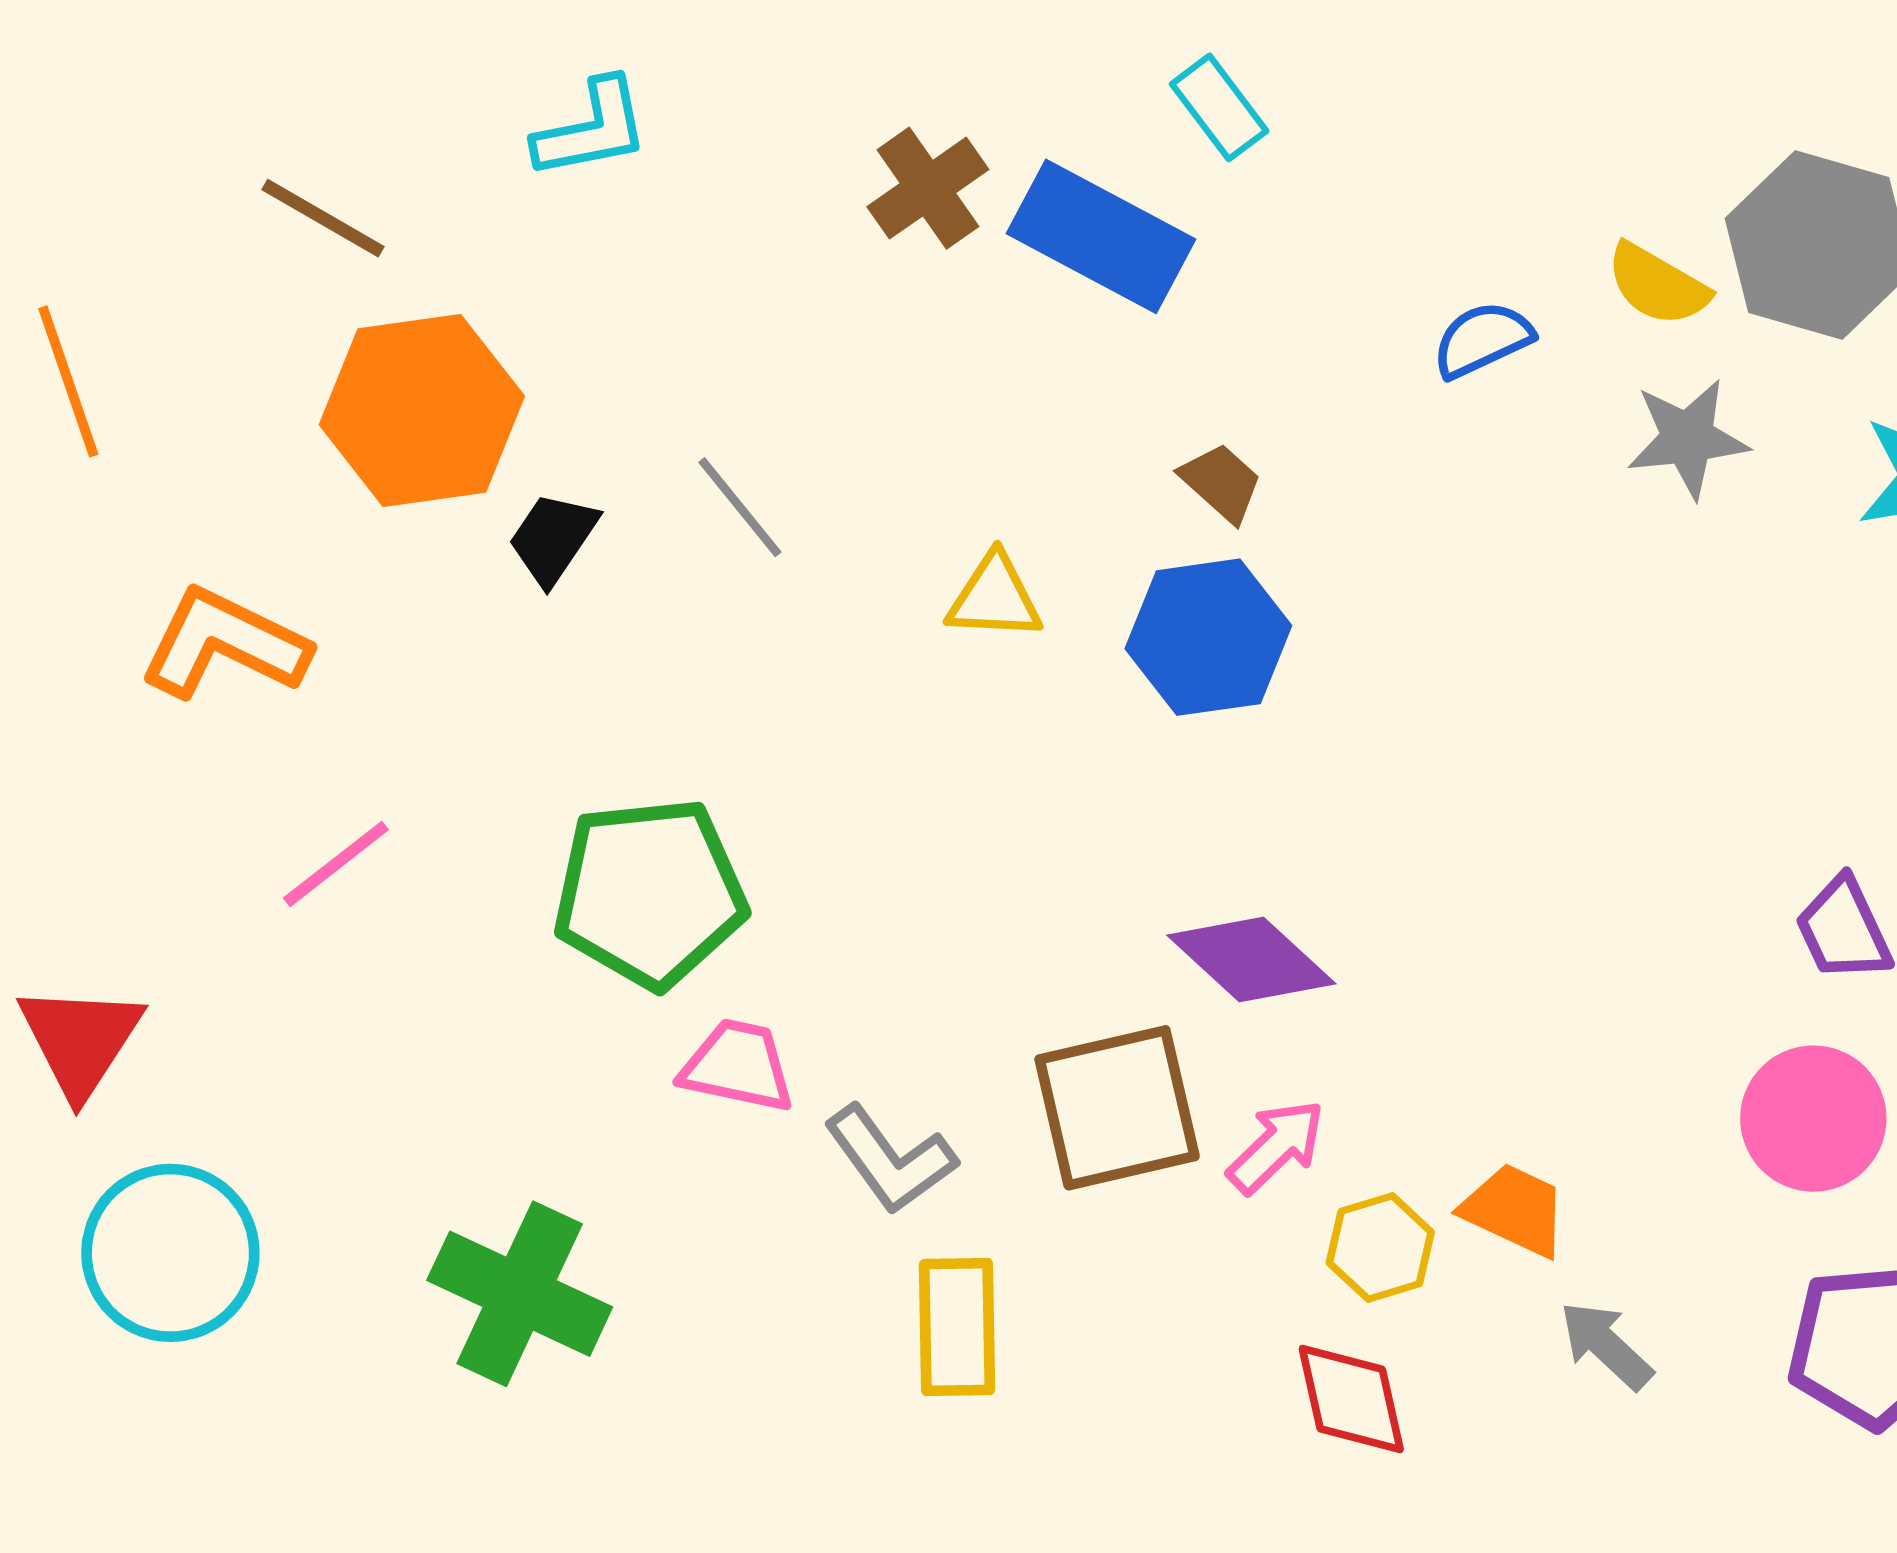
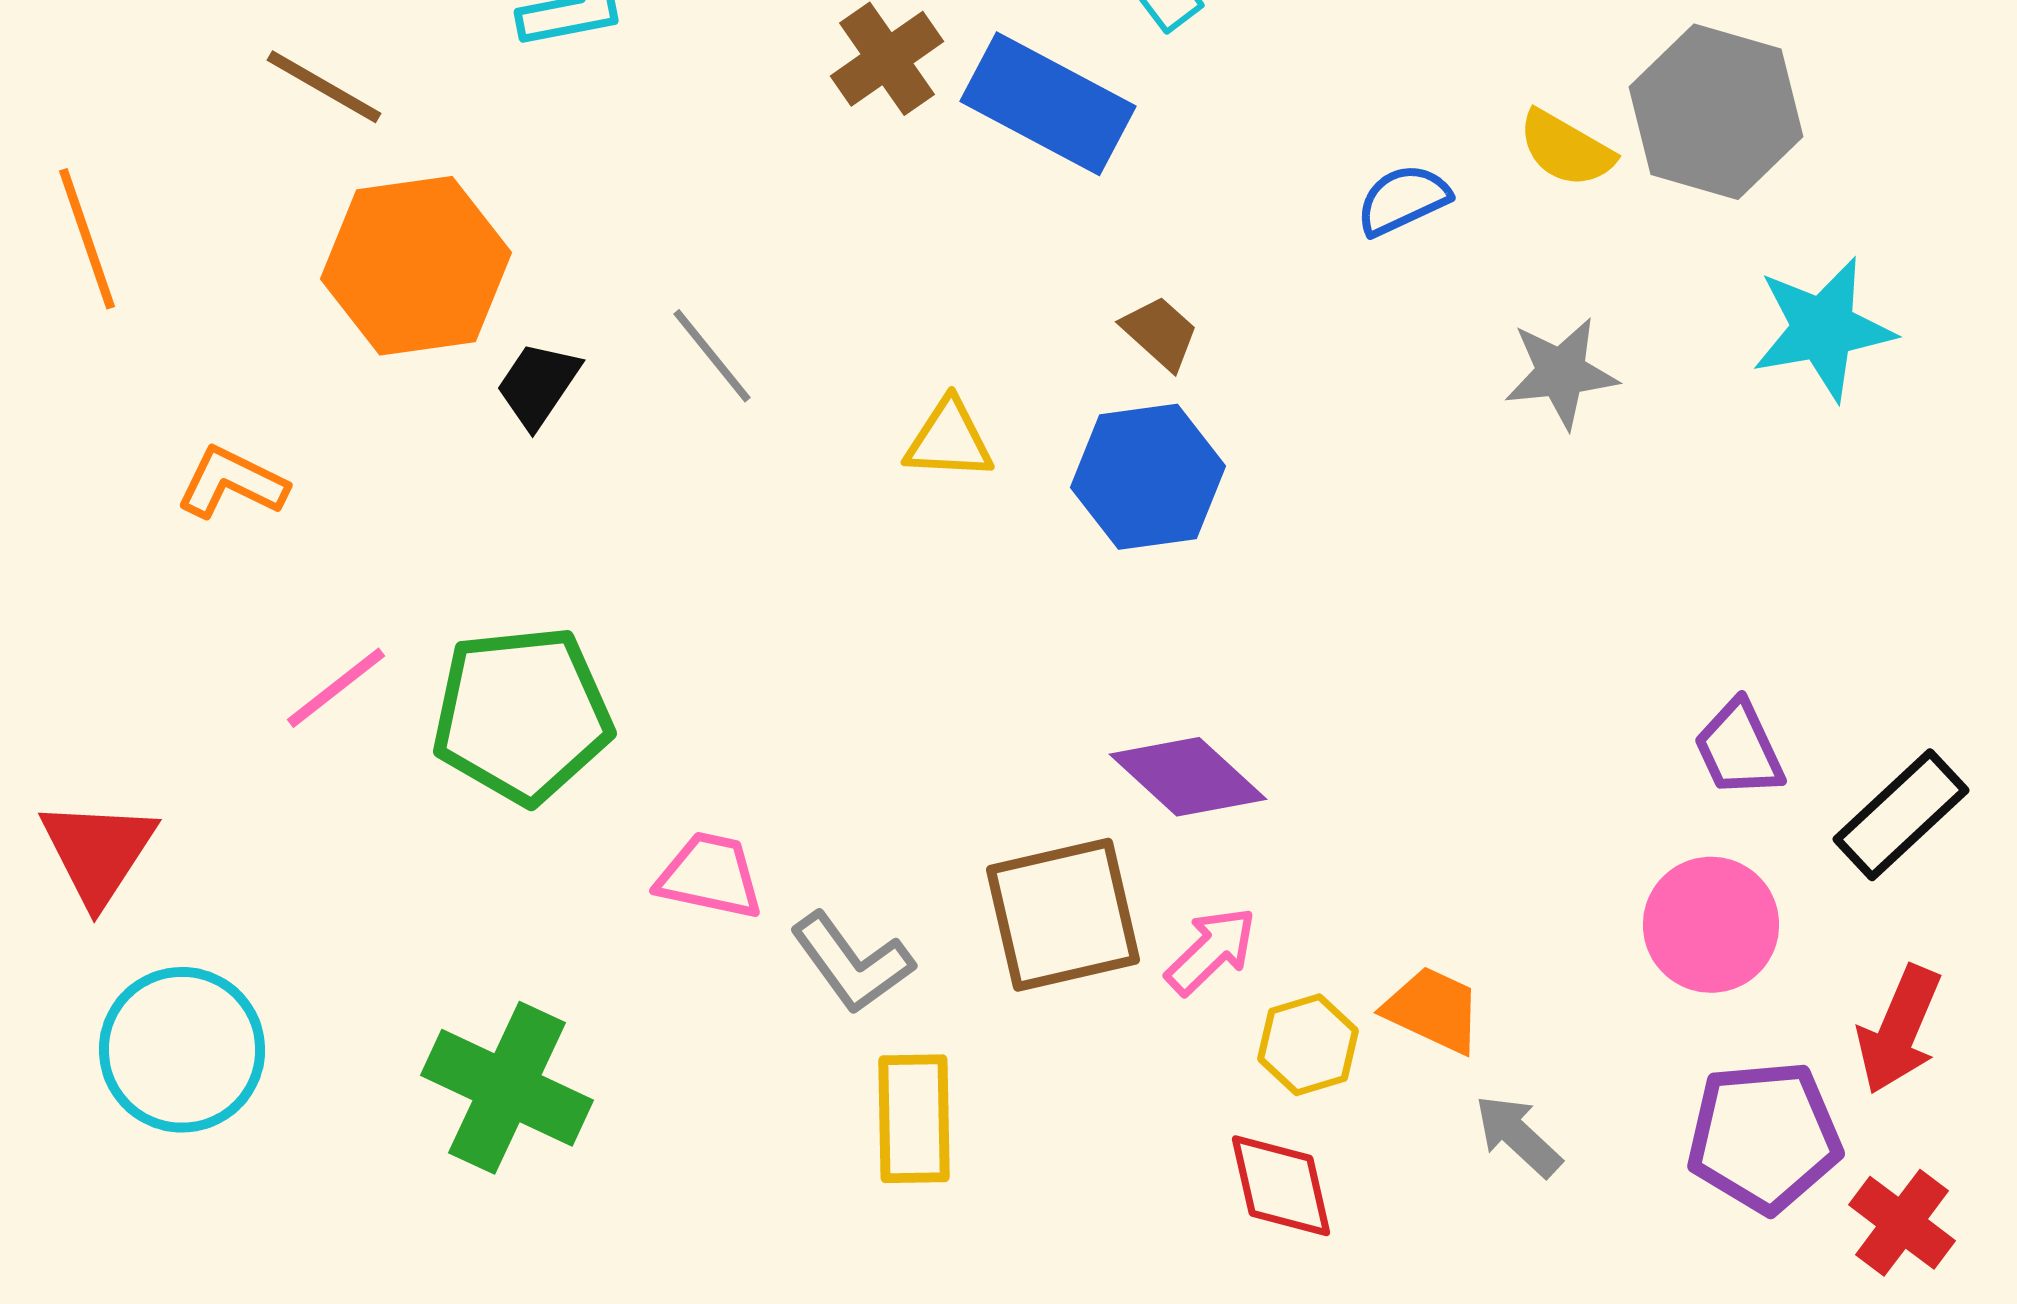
gray star: (1688, 438) -> (1561, 373), moved
orange L-shape: (224, 644) -> (232, 483), size x0.7
green pentagon: (650, 893) -> (522, 715), moved

